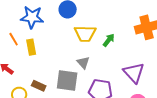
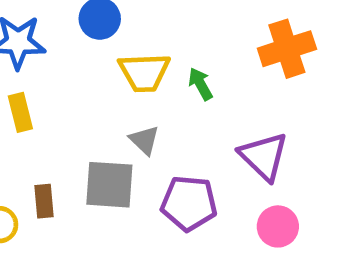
green arrow: (109, 40) -> (200, 84), turned -64
brown rectangle: (39, 86) -> (44, 201), turned 64

